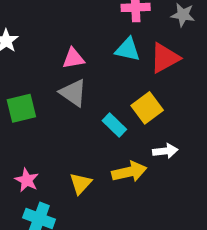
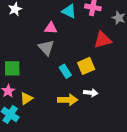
cyan triangle: (128, 50) -> (69, 11), moved
green square: (21, 108) -> (12, 68), moved
yellow triangle: (80, 183) -> (26, 98), moved

